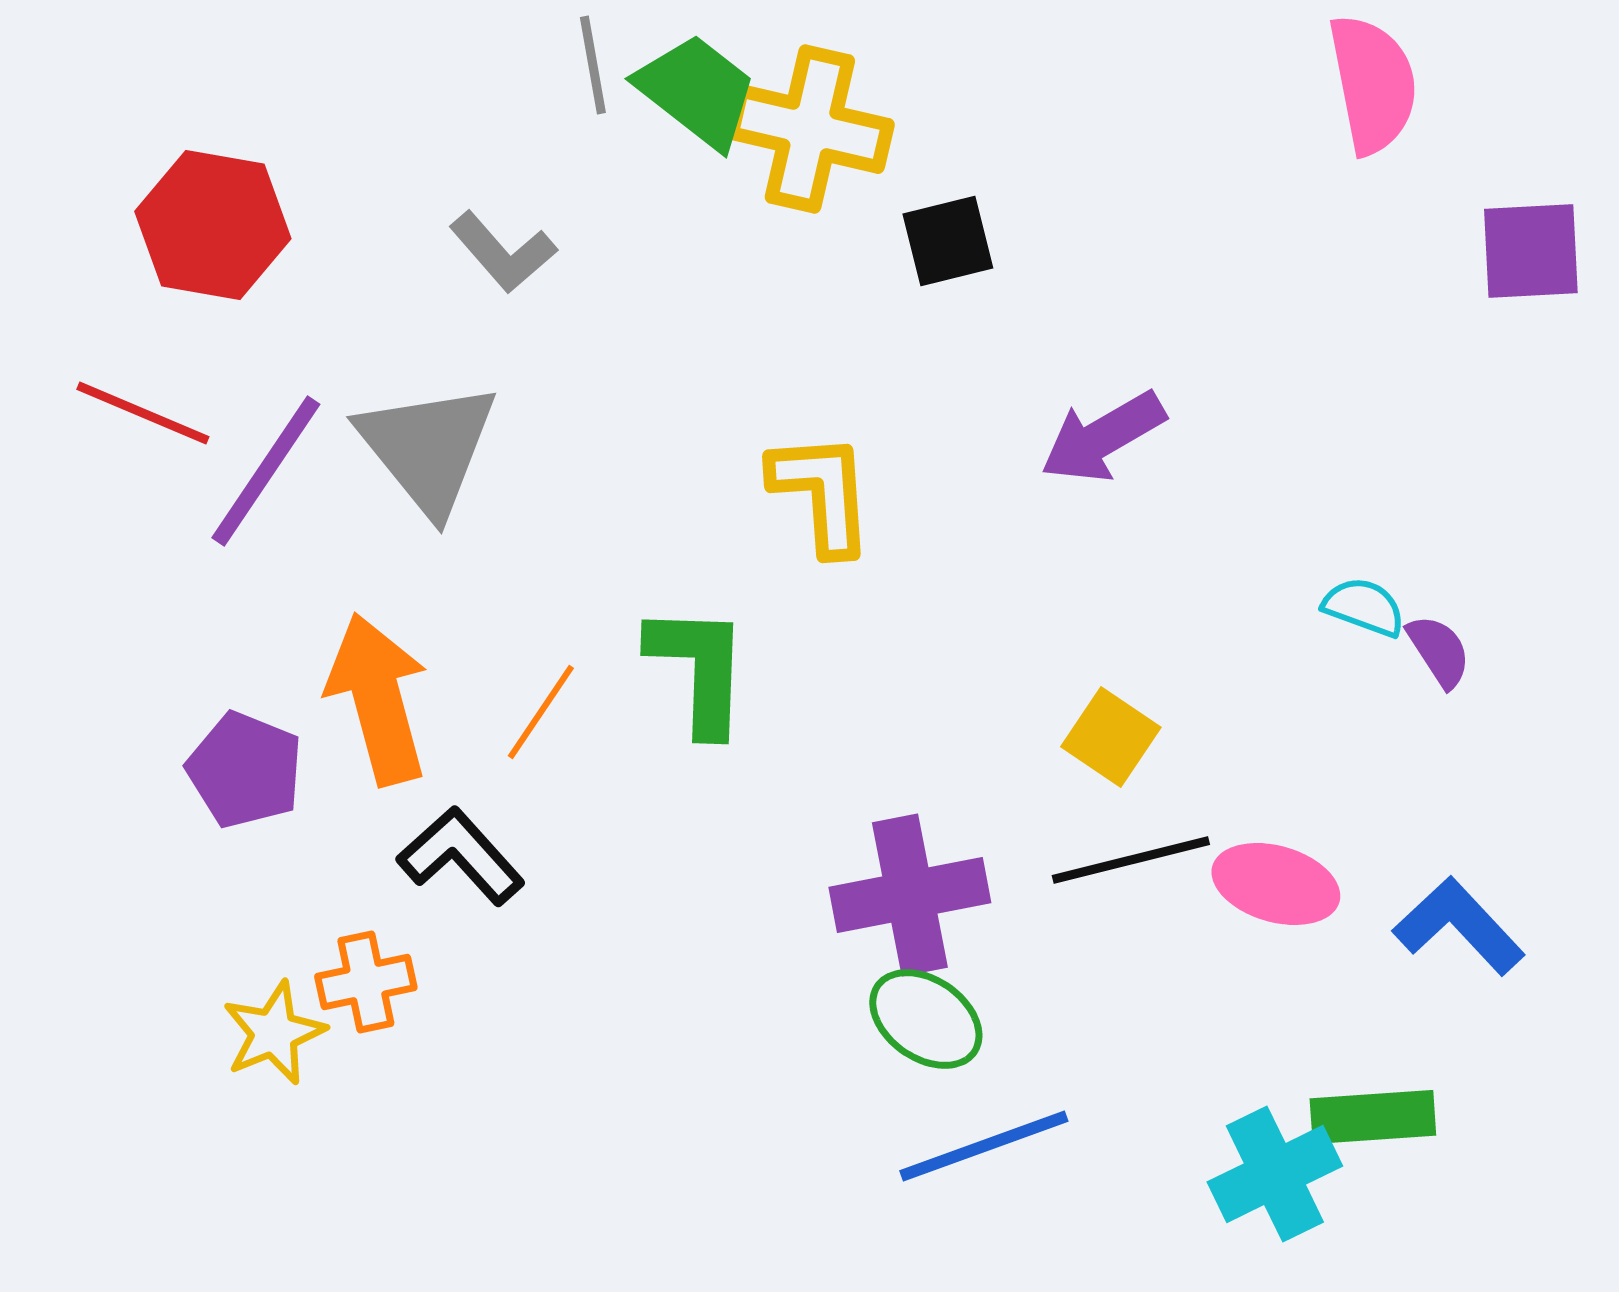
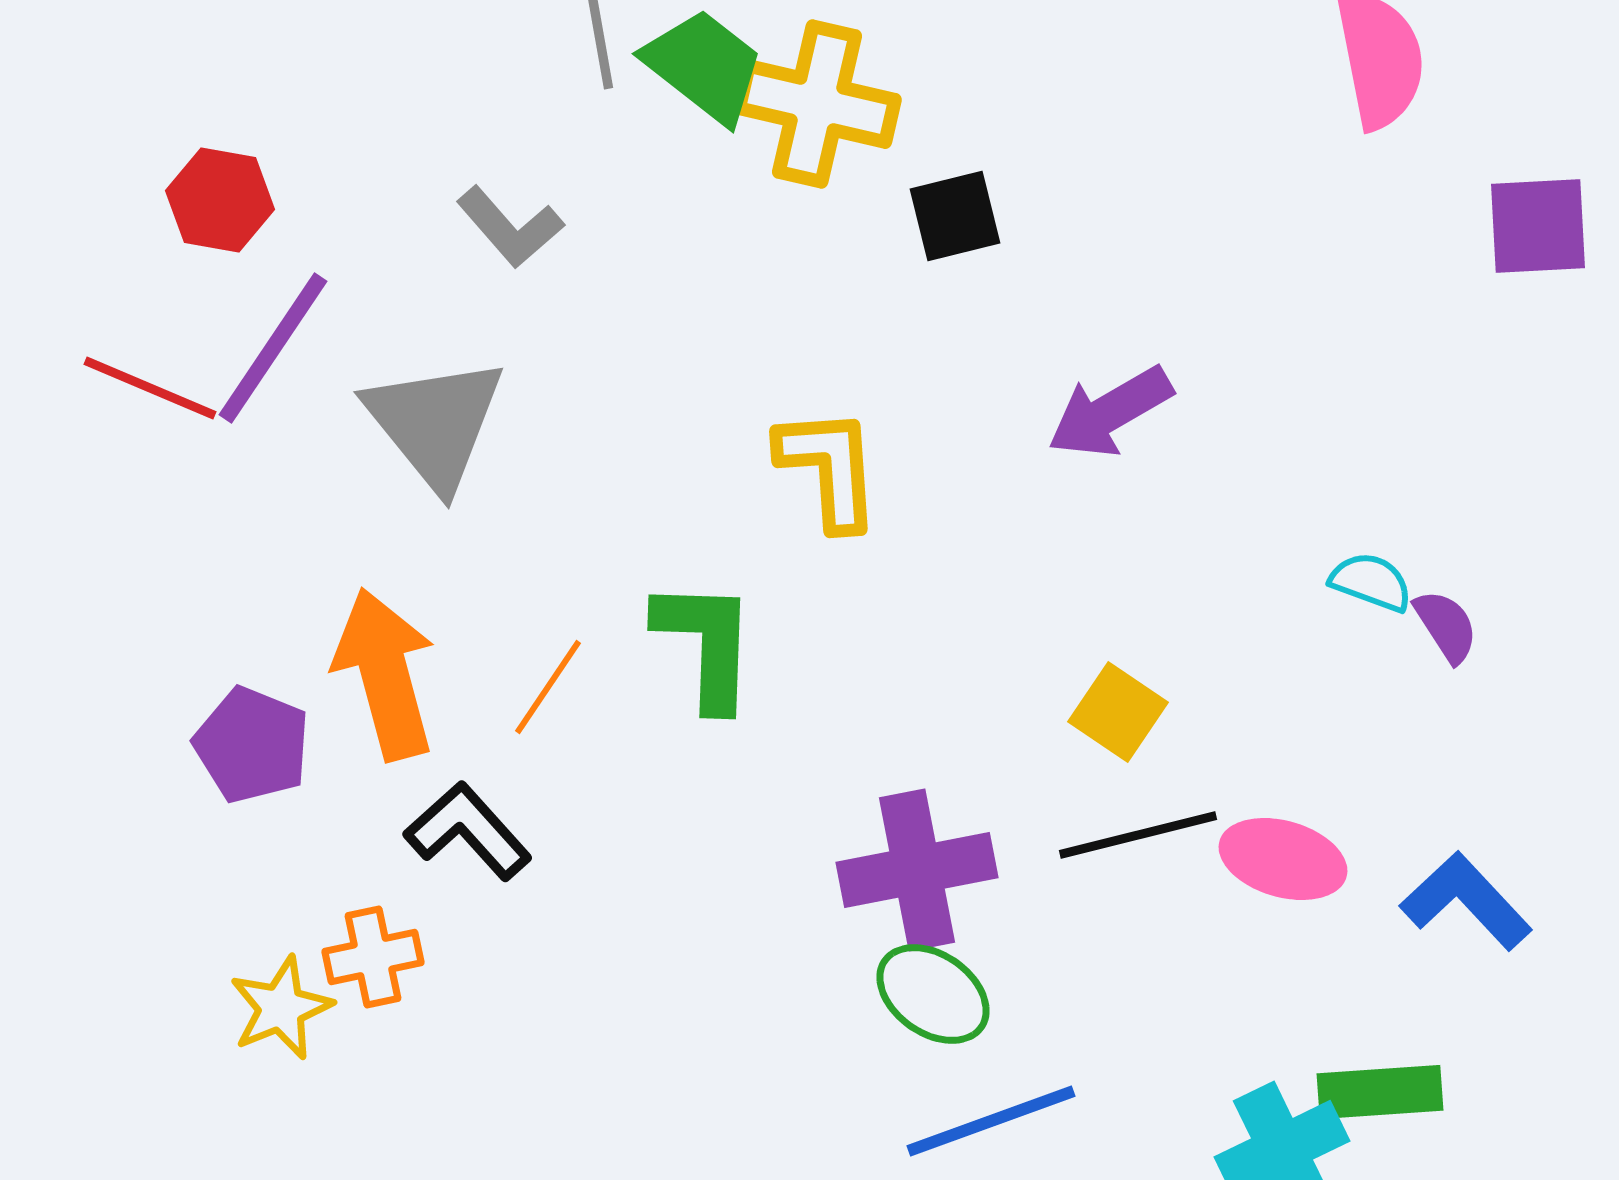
red hexagon: (213, 225) -> (220, 200), size x0.7
purple line: (266, 471) -> (273, 348), moved

